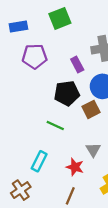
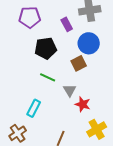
black pentagon: (67, 93) -> (46, 48), moved
gray triangle: (93, 150) -> (70, 90), moved
red star: (75, 167) -> (83, 104), moved

